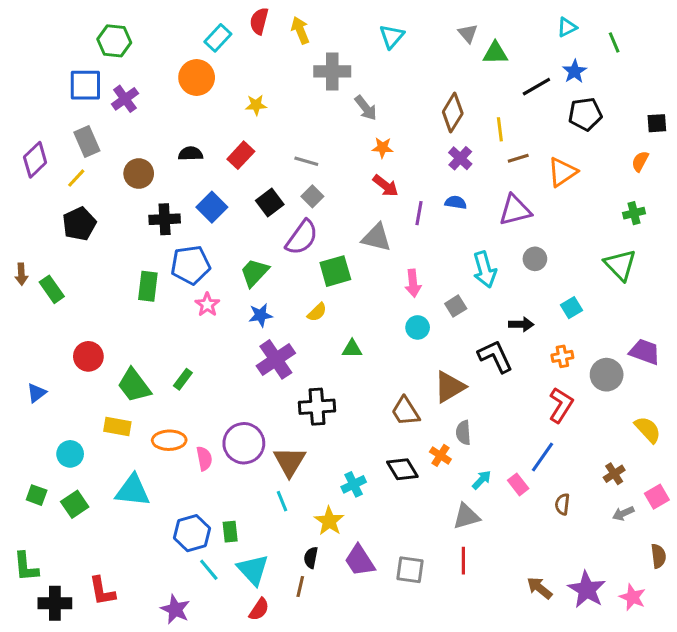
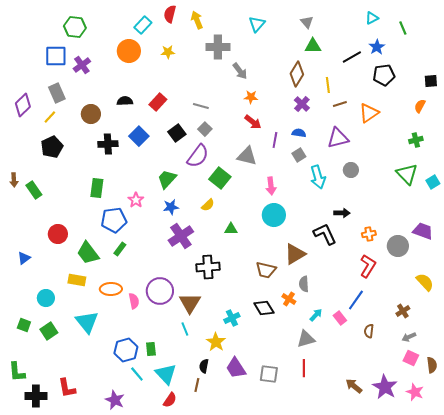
green triangle: (495, 53) -> (313, 46), moved
yellow star: (256, 105) -> (168, 52), moved
blue pentagon: (191, 265) -> (114, 220), moved
green square: (335, 271) -> (220, 178), turned -35
gray square: (456, 306) -> (299, 155), moved
cyan square: (572, 308) -> (433, 182), moved
cyan circle: (418, 327) -> (274, 215), size x1.5
brown trapezoid: (405, 411) -> (266, 270), turned -45
cyan triangle: (133, 490) -> (87, 322), turned 45
pink square: (657, 497) -> (411, 358), moved, turned -35

